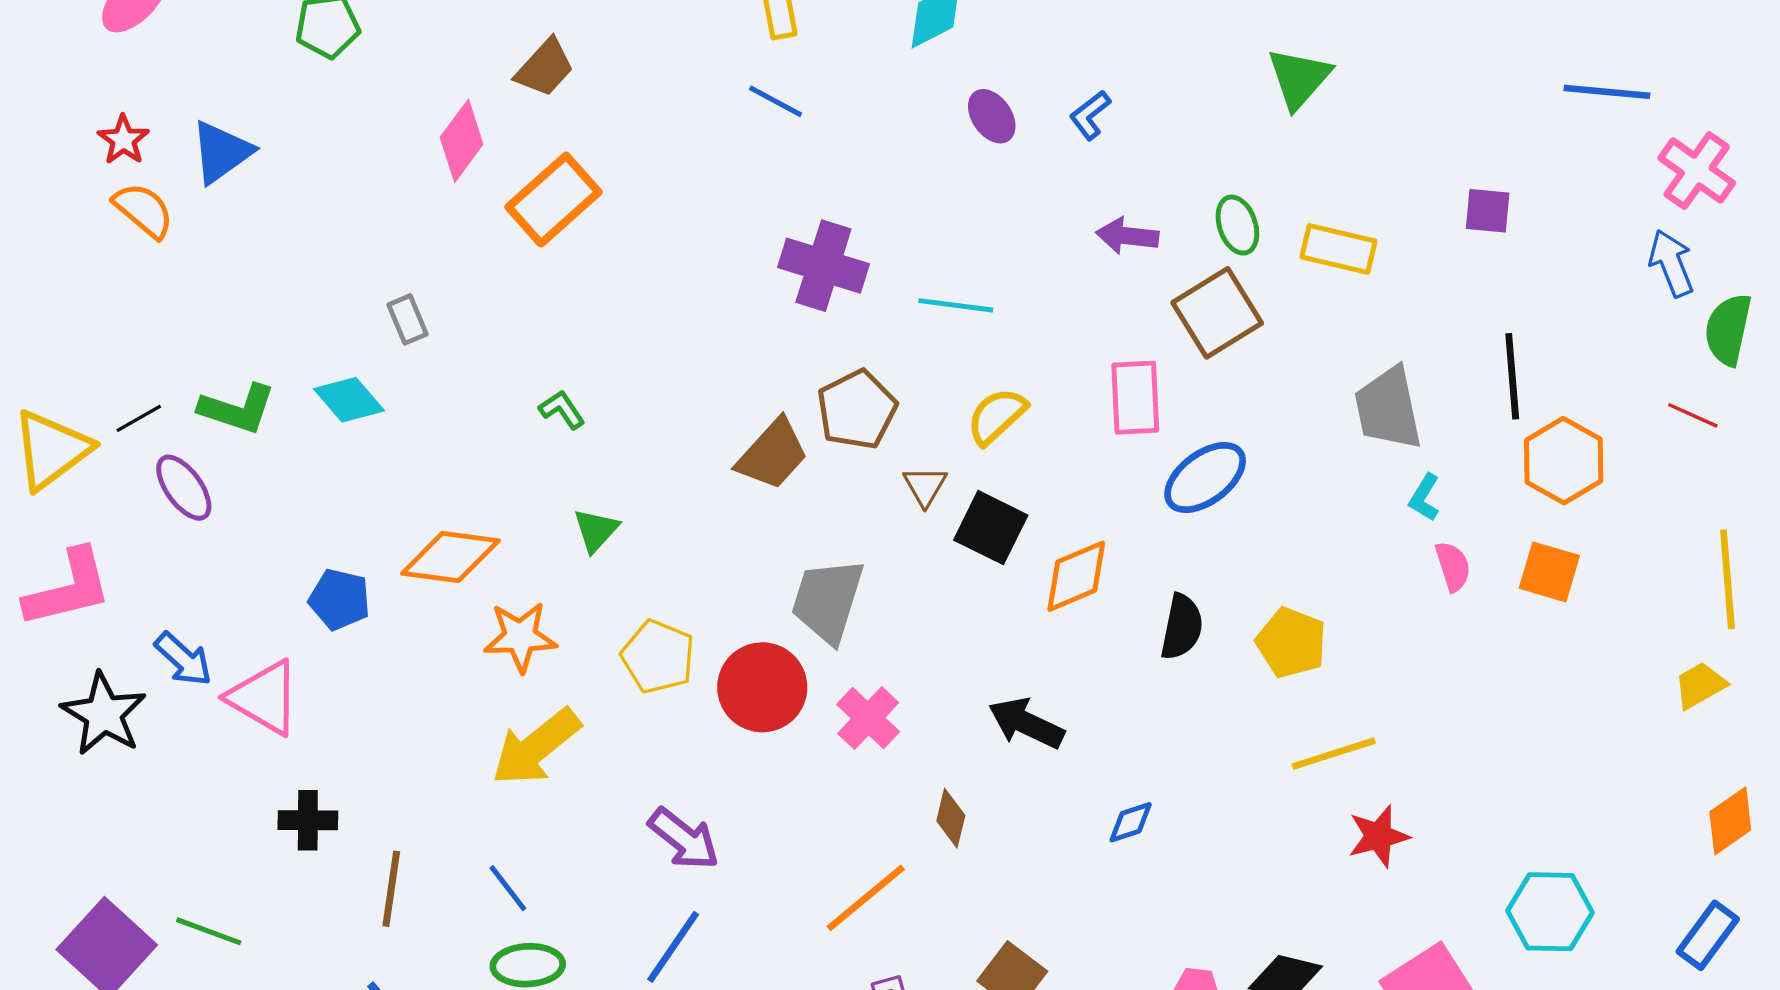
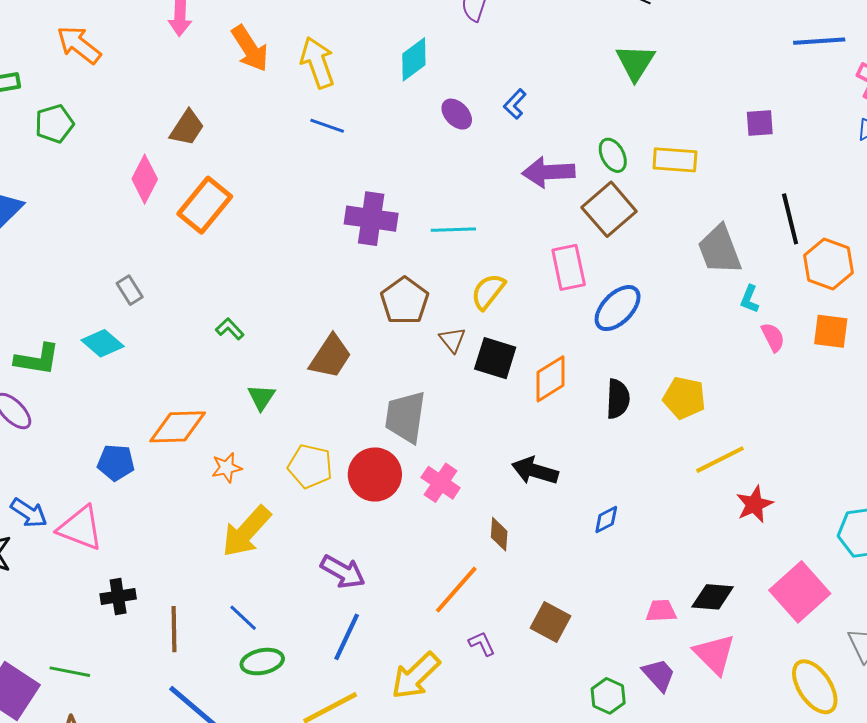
purple arrow: (1127, 236) -> (548, 172), size x1.4
brown trapezoid: (773, 454) -> (330, 356), moved
orange star: (520, 637) -> (227, 468), size x0.7

